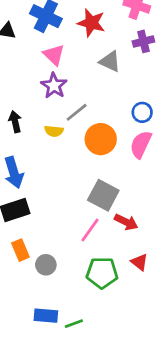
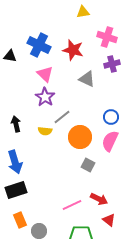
gray square: (103, 195) -> (88, 165), moved, size x0.6
pink line: (90, 230) -> (72, 205), turned 30
red triangle: (139, 262) -> (109, 220), moved

